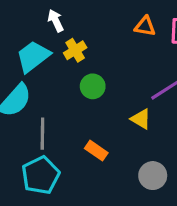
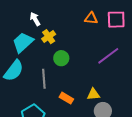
yellow triangle: (141, 119) -> (93, 94), moved, turned -32
gray line: (42, 134) -> (44, 79), moved

